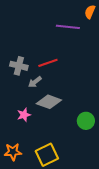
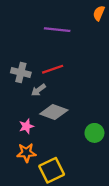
purple line: (68, 27) -> (57, 30), moved
orange star: (13, 152) -> (26, 153), moved

